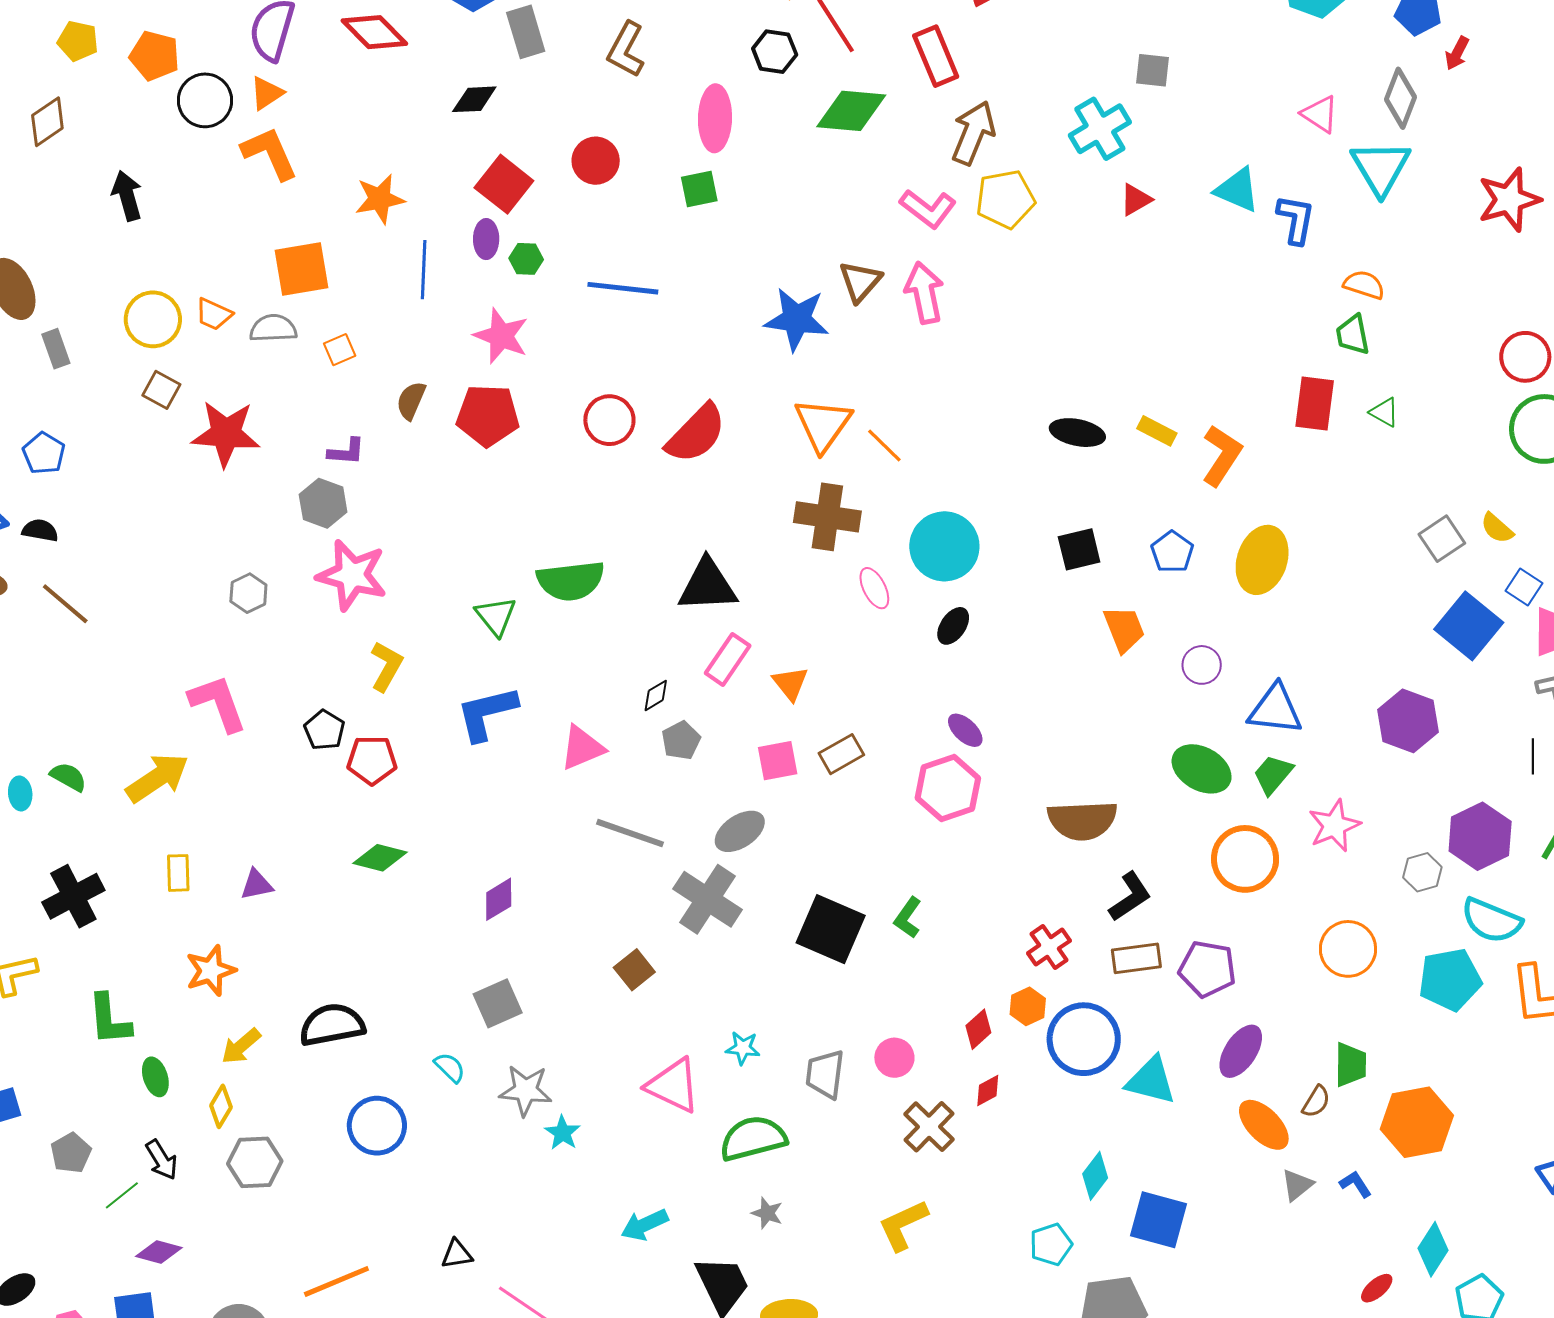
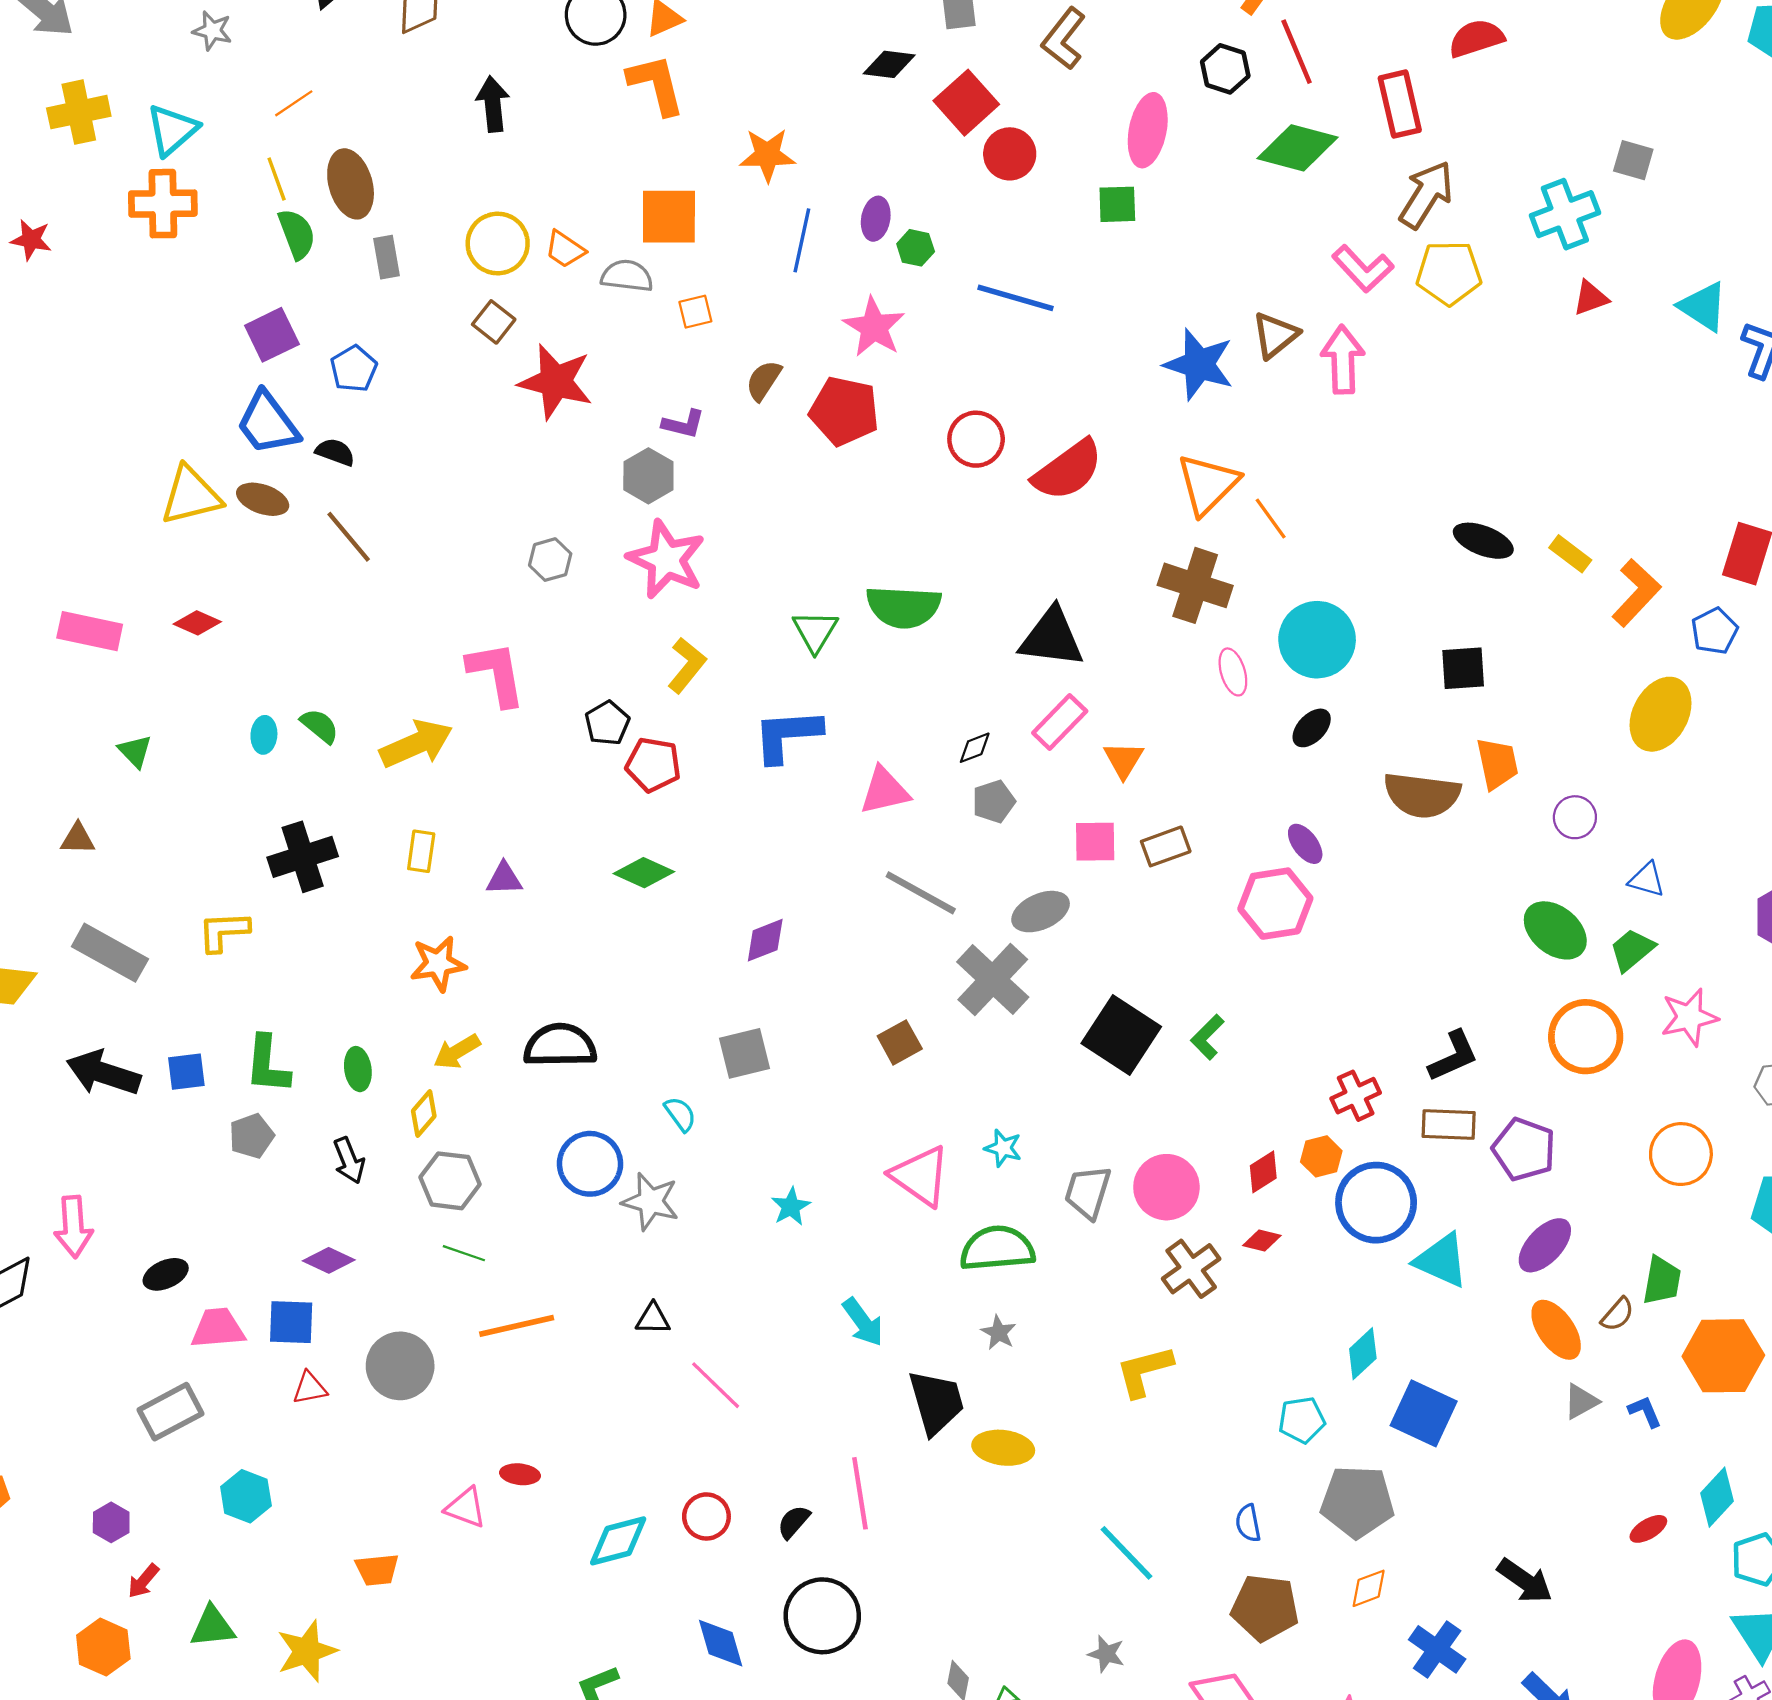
red square: (504, 184) -> (966, 103), moved
blue pentagon: (1172, 552) -> (1714, 631), moved
blue triangle: (1275, 710) -> (1647, 880), size x0.6
brown semicircle: (1082, 820) -> (1422, 795), moved
green L-shape: (109, 1020) -> (267, 1065), moved
pink circle: (894, 1058) -> (1166, 1187), size x1.5
gray star: (526, 1090) -> (651, 1201), moved
red diamond: (988, 1090) -> (1262, 1240), turned 32
green line: (122, 1195) -> (464, 1253), moved, turned 48
cyan arrow: (645, 1225) -> (863, 1322), turned -111

